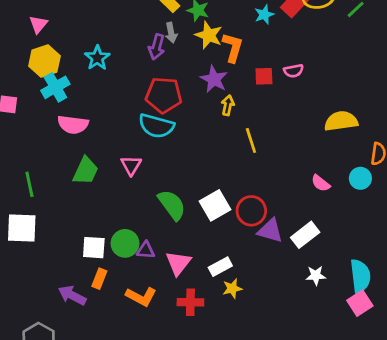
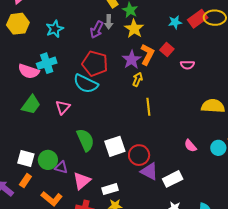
orange L-shape: (233, 47) -> (147, 54), moved
red square: (264, 76) -> (167, 50), moved, turned 32
cyan cross: (55, 87) -> (47, 63), moved

